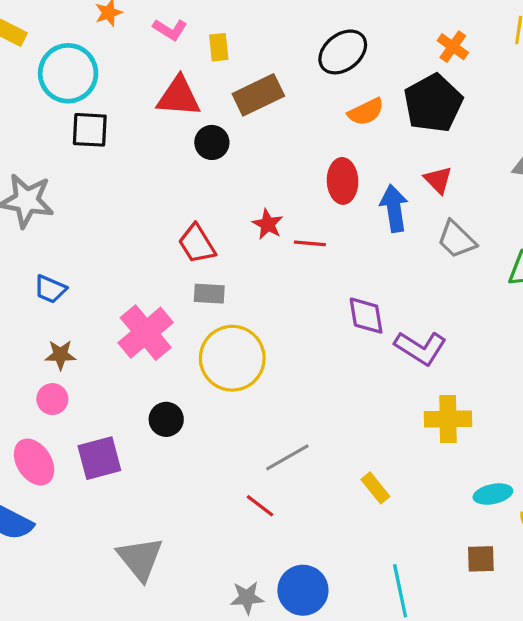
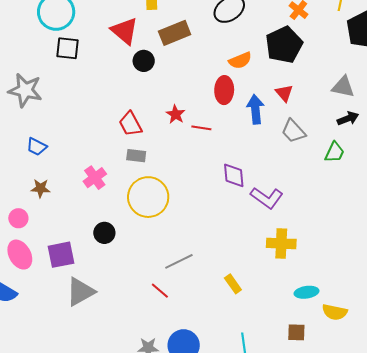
red triangle: (179, 97) -> (125, 31), turned 32
orange semicircle: (366, 112) -> (240, 60), moved
pink cross: (146, 333) -> (95, 178), size x0.7
pink circle: (52, 399) -> (18, 218), moved
gray triangle: (140, 558) -> (80, 292), moved, turned 36

